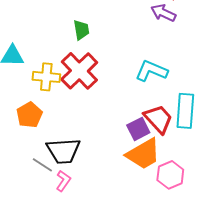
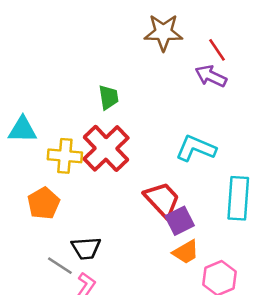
red trapezoid: (158, 119) -> (162, 200), moved
black trapezoid: (63, 151) -> (86, 248), size x0.7
orange trapezoid: (143, 154) -> (186, 252), size x0.6

